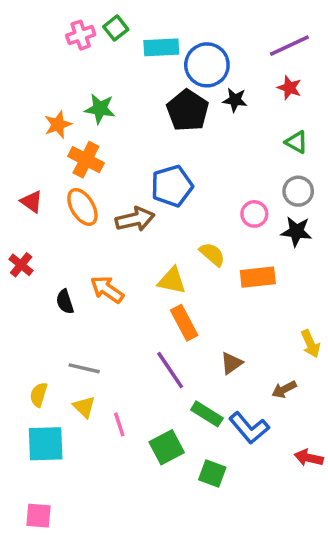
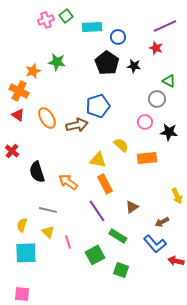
blue circle: (207, 65) -> (118, 37), size x0.6
red star: (289, 88) -> (156, 48), moved
black star: (235, 100) -> (134, 66), moved
orange cross: (86, 160) -> (19, 91), moved
gray circle: (298, 191) -> (157, 99), moved
orange arrow: (107, 289) -> (68, 182), moved
black semicircle: (65, 302) -> (37, 172), size x1.5
blue L-shape: (249, 428) -> (155, 244), moved

